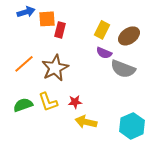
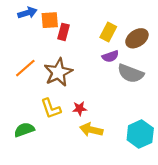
purple semicircle: (104, 53) -> (110, 56), turned -42
green semicircle: (23, 105) -> (24, 130), moved

